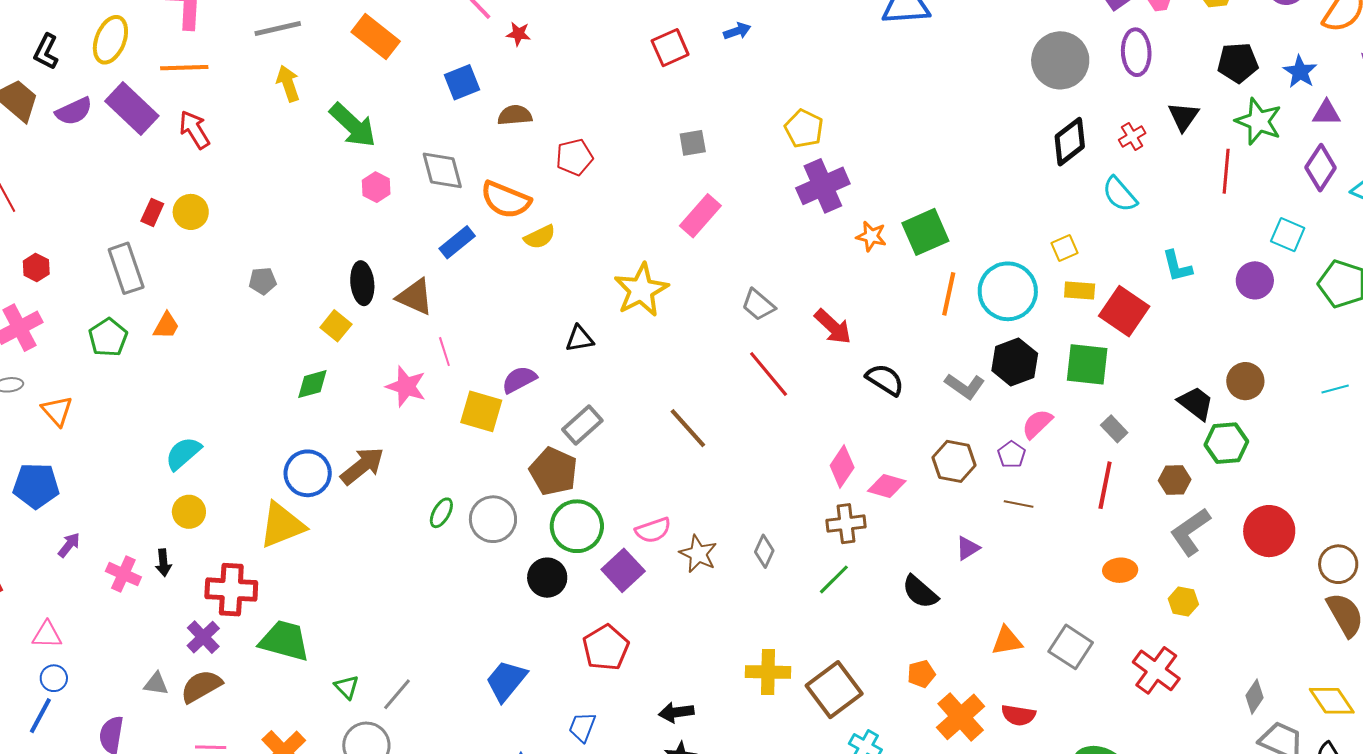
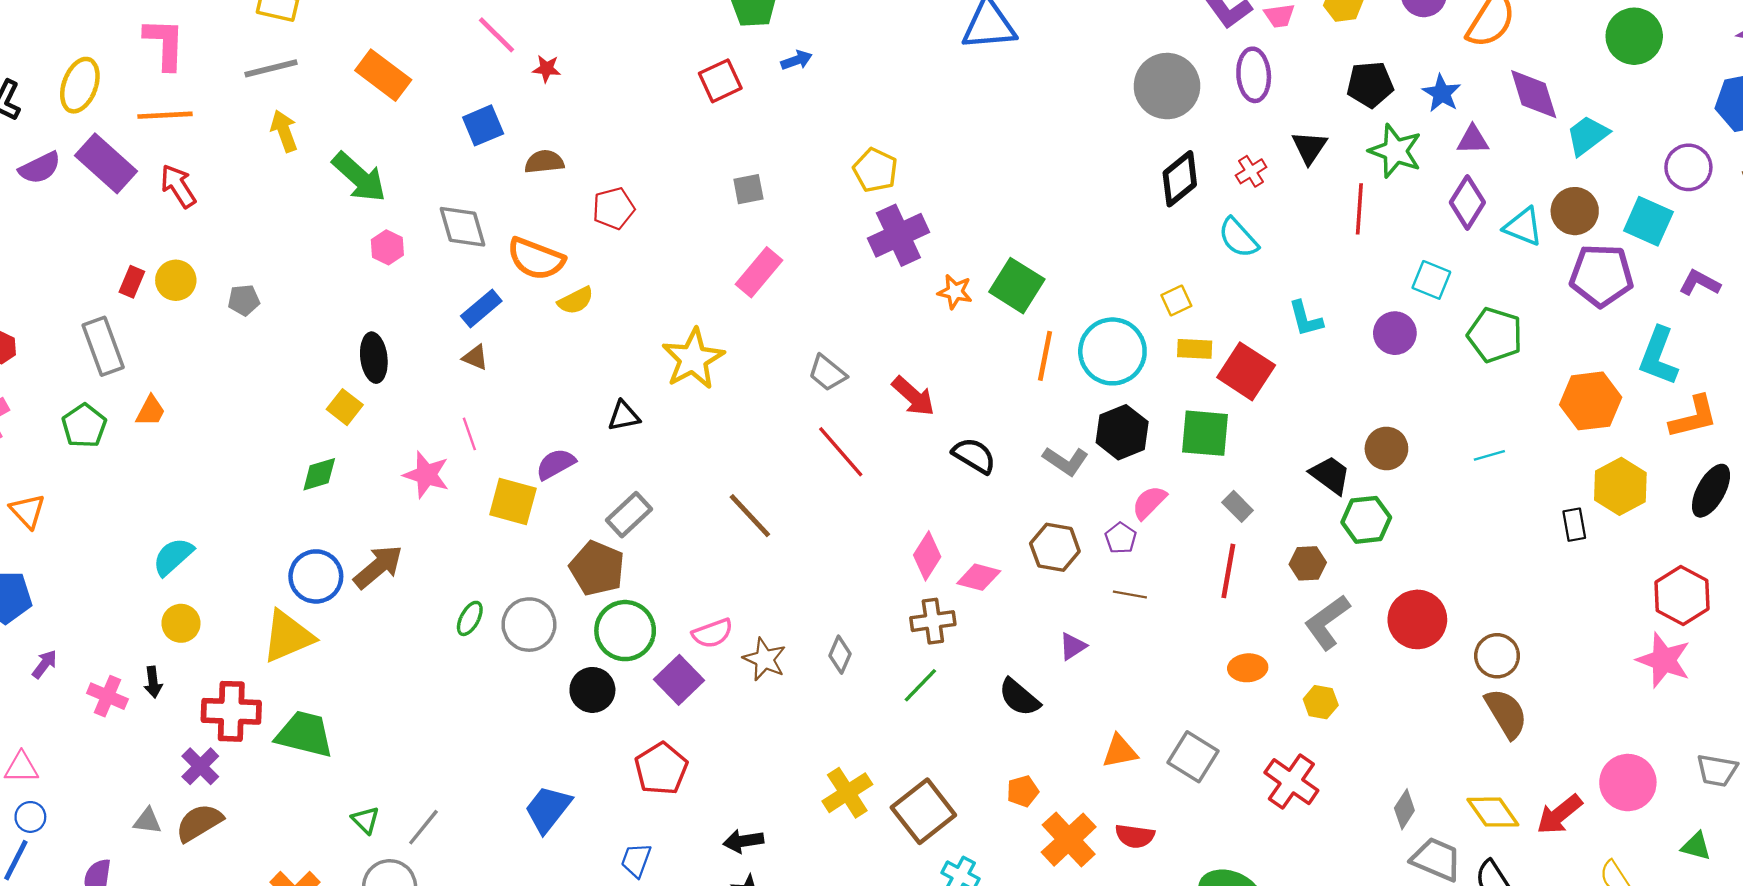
green square: (925, 232) -> (1017, 286), turned -33
gray pentagon: (263, 281) -> (244, 300), moved
brown triangle: (415, 297) -> (475, 357), moved, size x0.6
green trapezoid: (285, 641) -> (305, 734), moved
yellow cross: (768, 672) -> (847, 793), turned -33

